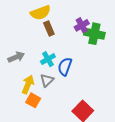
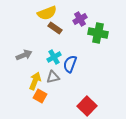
purple cross: (82, 25) -> (80, 19), moved
brown rectangle: (49, 28) -> (55, 28), turned -32
gray triangle: (47, 80) -> (53, 77), turned 32

